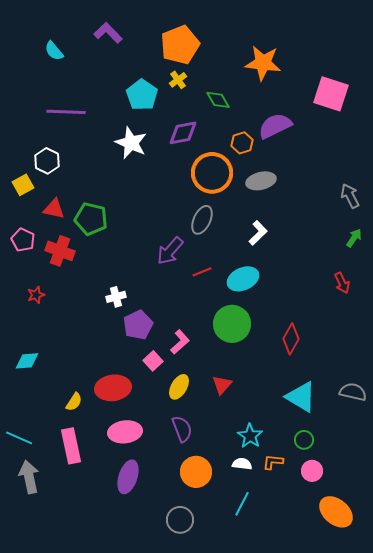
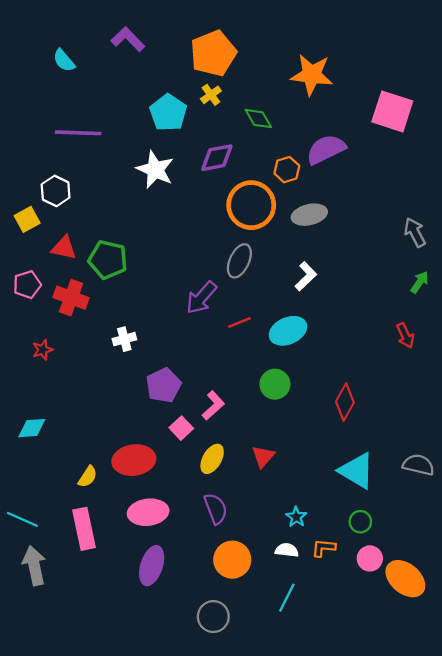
pink pentagon: (23, 240) -> (27, 285), turned 30
white cross: (116, 297) -> (124, 339), moved
green circle: (232, 324) -> (275, 384), size x0.7
cyan star: (250, 436) -> (296, 517), size x0.7
orange ellipse: (336, 512) -> (405, 579), moved

